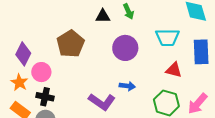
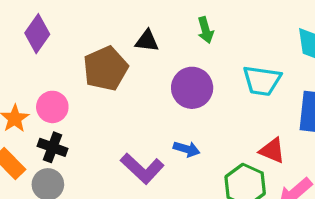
black triangle: (103, 16) -> (147, 41), moved
purple diamond: (23, 54) -> (37, 34), moved
red triangle: (174, 70) -> (272, 151), moved

